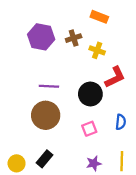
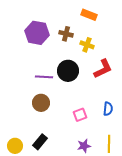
brown cross: (74, 38) -> (66, 34), turned 32
black circle: (90, 94) -> (68, 71), moved
brown circle: (46, 115) -> (41, 103), size x0.7

